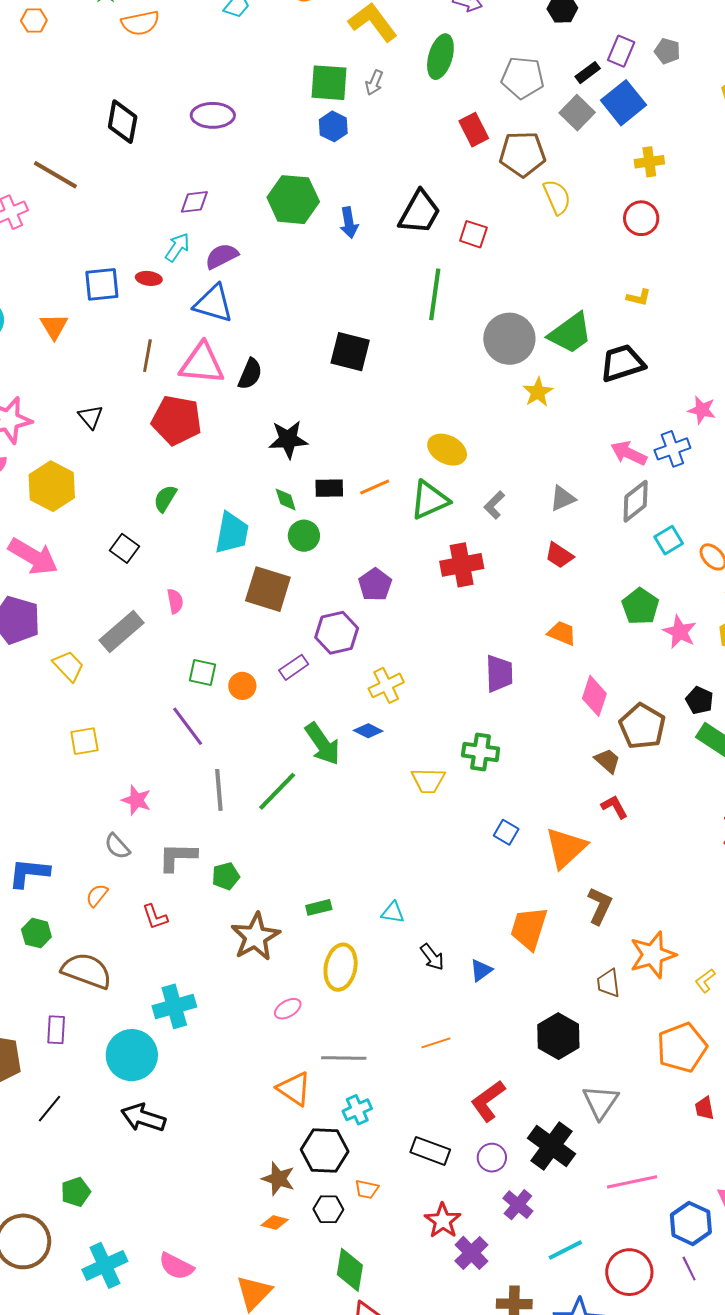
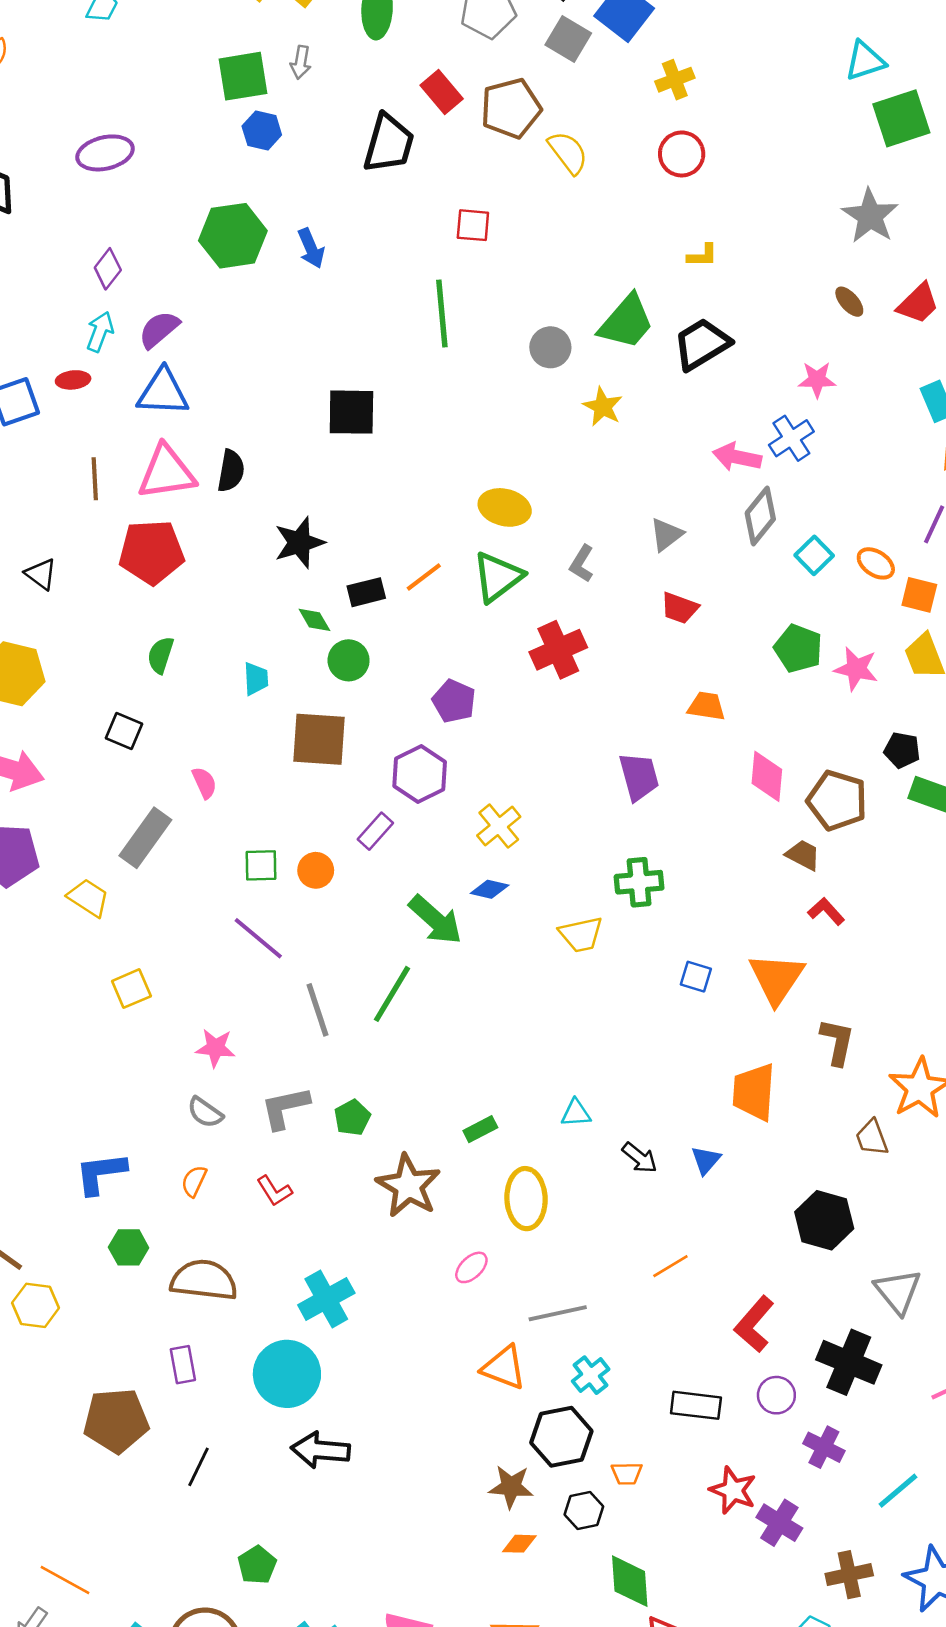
purple diamond: (194, 202) -> (108, 269), turned -32
black trapezoid: (420, 212) -> (389, 143), moved
gray circle: (509, 339) -> (550, 347), size x0.6
cyan trapezoid: (232, 533) -> (256, 679), size x0.6

